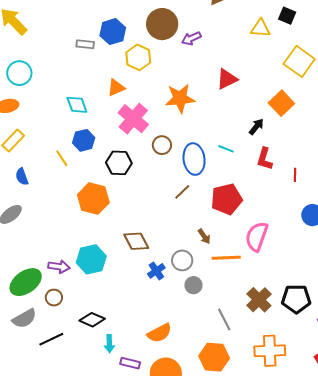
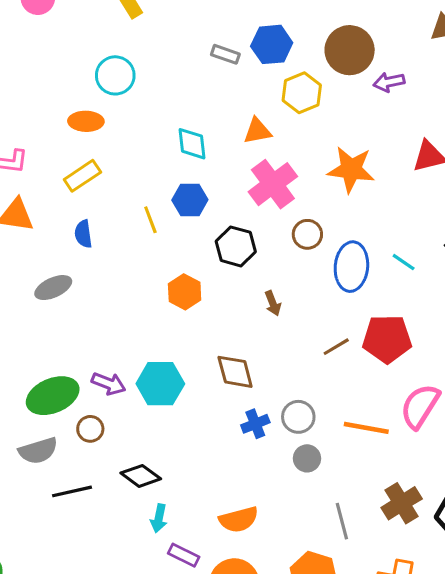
brown line: (182, 192) -> (336, 347), moved
orange hexagon: (93, 199) -> (185, 292), size x0.7
brown arrow: (204, 236) -> (273, 303), moved

